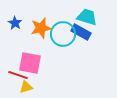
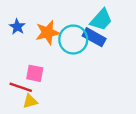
cyan trapezoid: (87, 17) -> (101, 20), turned 115
pink square: (30, 63) -> (35, 73), size x0.7

